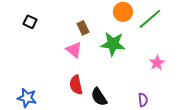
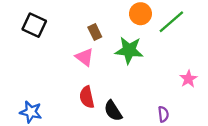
black square: (30, 22) -> (34, 25), size x1.5
pink star: (157, 63) -> (188, 79), moved

